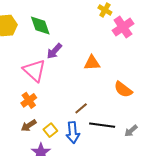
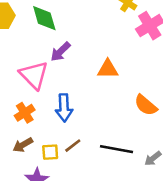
brown line: (81, 108) -> (73, 146), moved
yellow square: (50, 130) -> (50, 152), turned 32
blue arrow: (73, 133) -> (64, 108), moved

